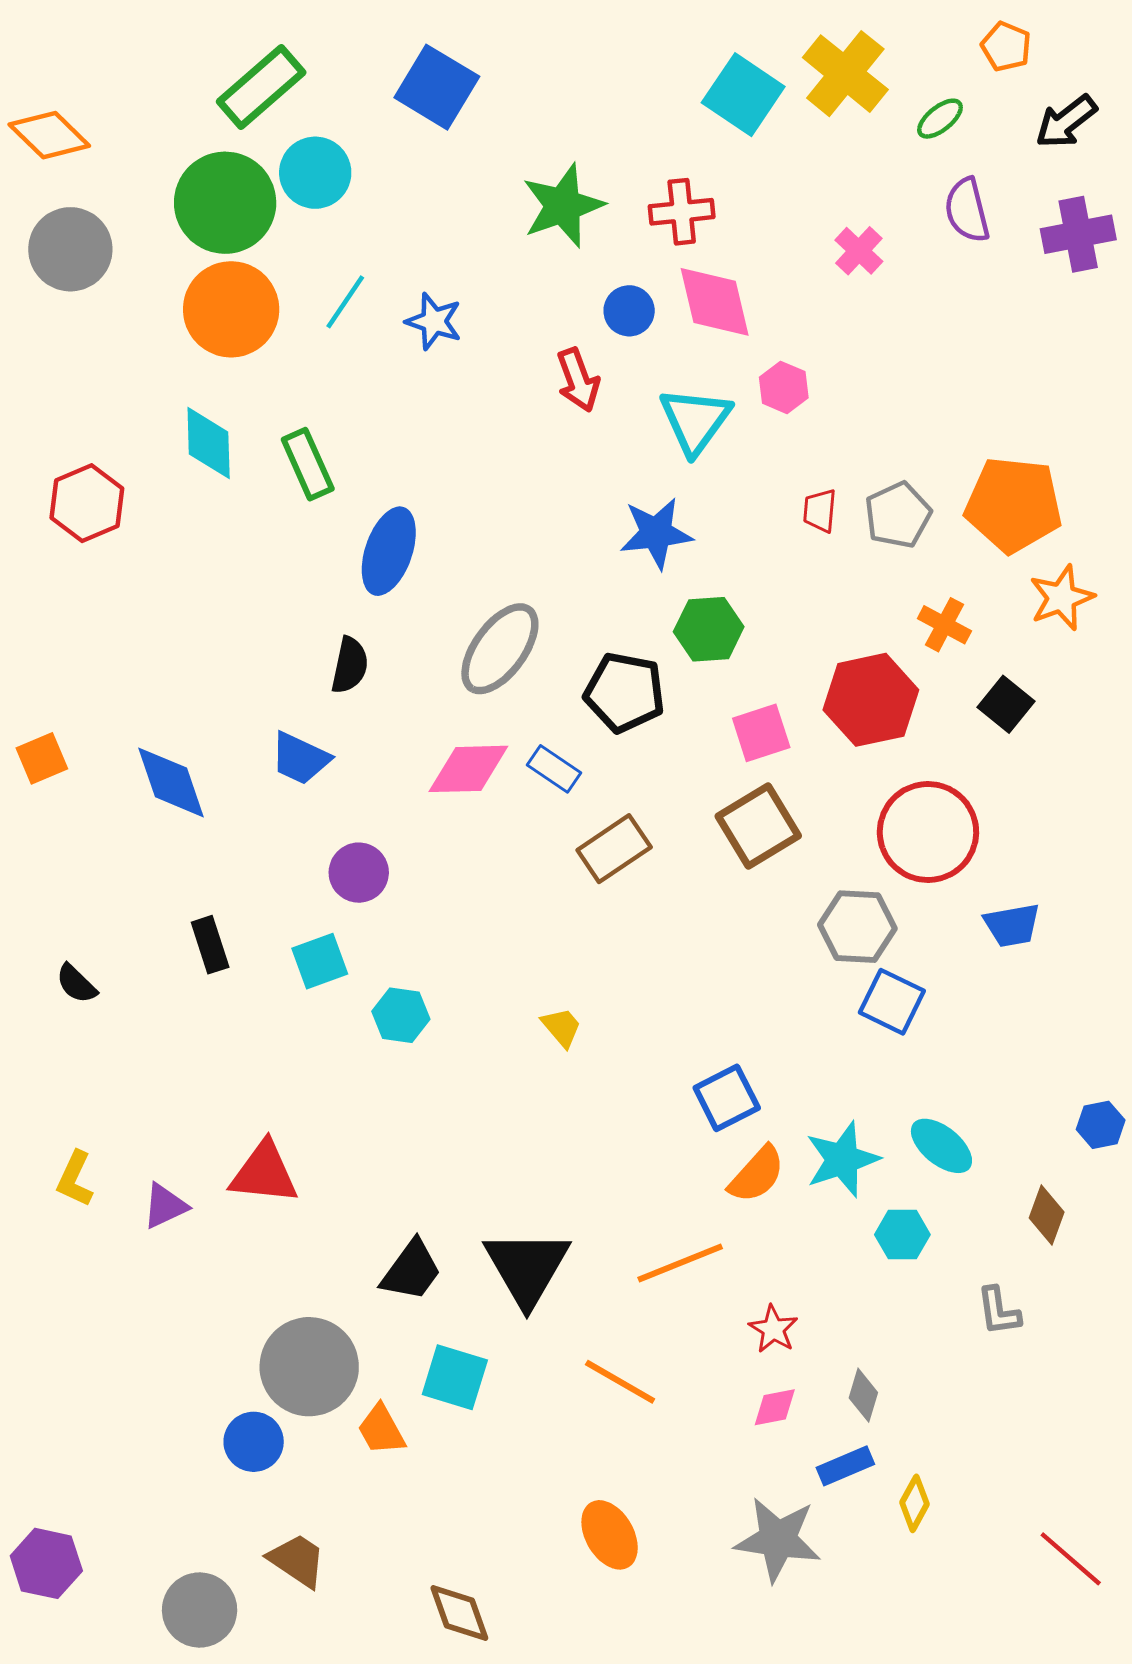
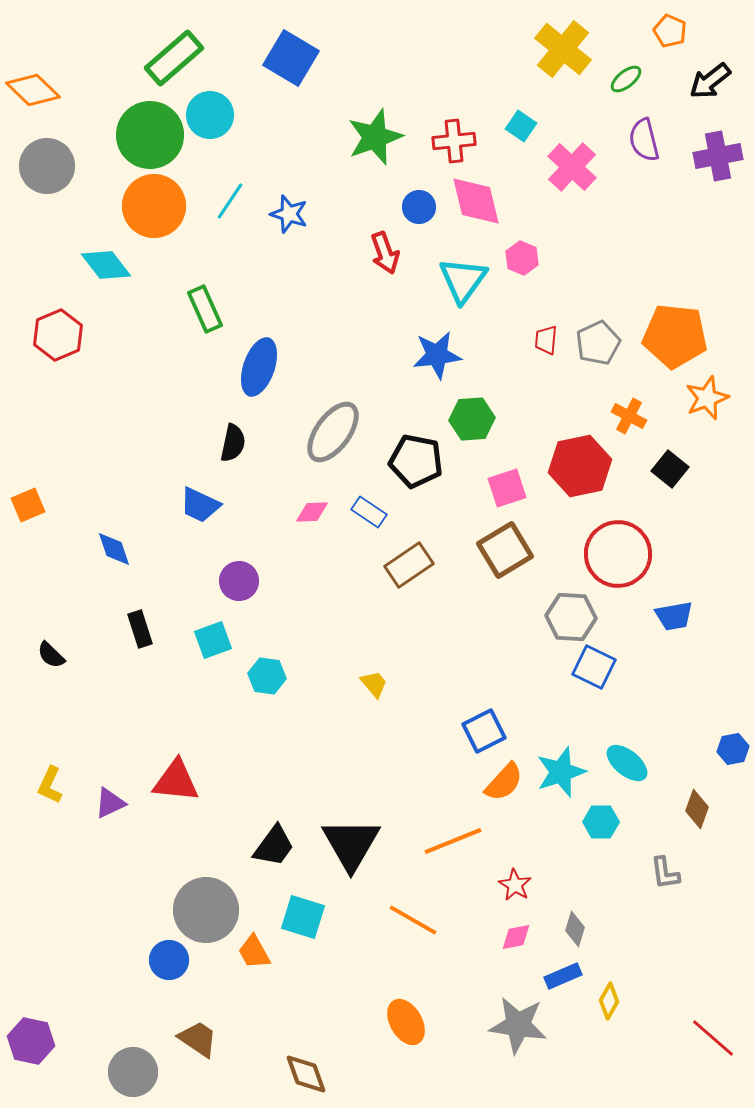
cyan square: (743, 95) -> (521, 126), moved, size x0.6
pink cross: (859, 251) -> (572, 167), size x1.5
cyan diamond: (209, 443) -> (106, 265), moved, turned -36
pink diamond: (468, 769) -> (312, 512), size x0.6
blue diamond: (171, 782) -> (114, 549), moved, size x0.7

